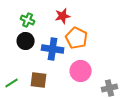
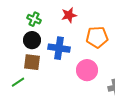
orange pentagon: (77, 38) -> (97, 37), moved, turned -30
brown square: (39, 80) -> (32, 62), moved

